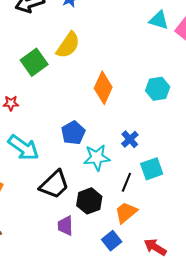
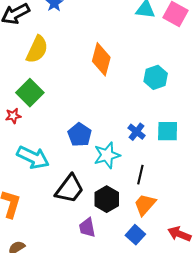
yellow semicircle: (68, 45) -> (37, 49), moved
green square: (34, 62) -> (30, 93), moved
orange diamond: (103, 88) -> (101, 59), moved
cyan square: (152, 169) -> (168, 131), moved, turned 30

